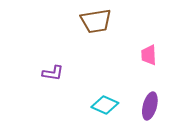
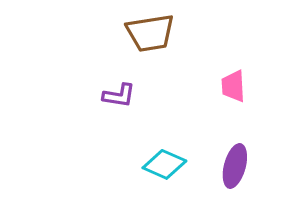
purple L-shape: (53, 73) -> (119, 96), moved

